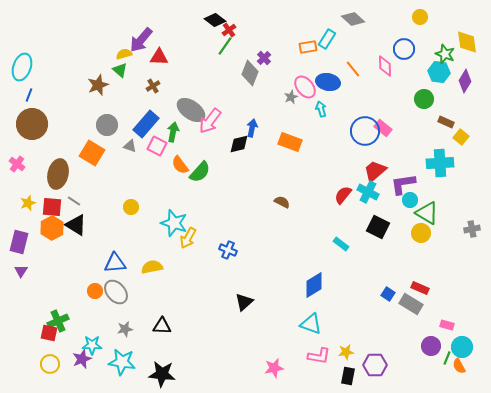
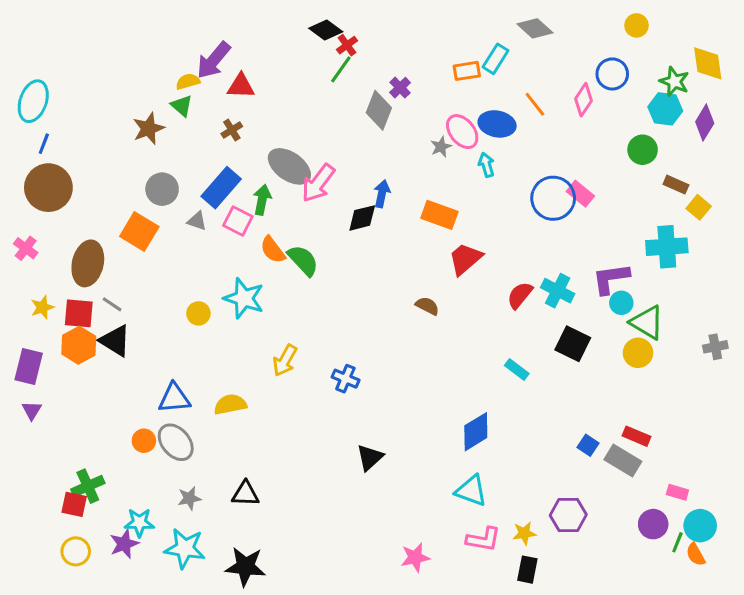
pink diamond: (385, 66) -> (583, 100), turned 35
red trapezoid: (375, 171) -> (465, 259), moved
green semicircle: (200, 172) -> (303, 260), turned -85
cyan star: (174, 223) -> (244, 298), moved
purple hexagon: (375, 365) -> (568, 515), moved

